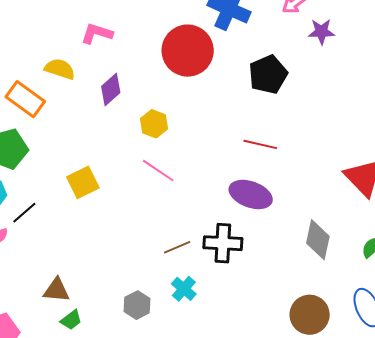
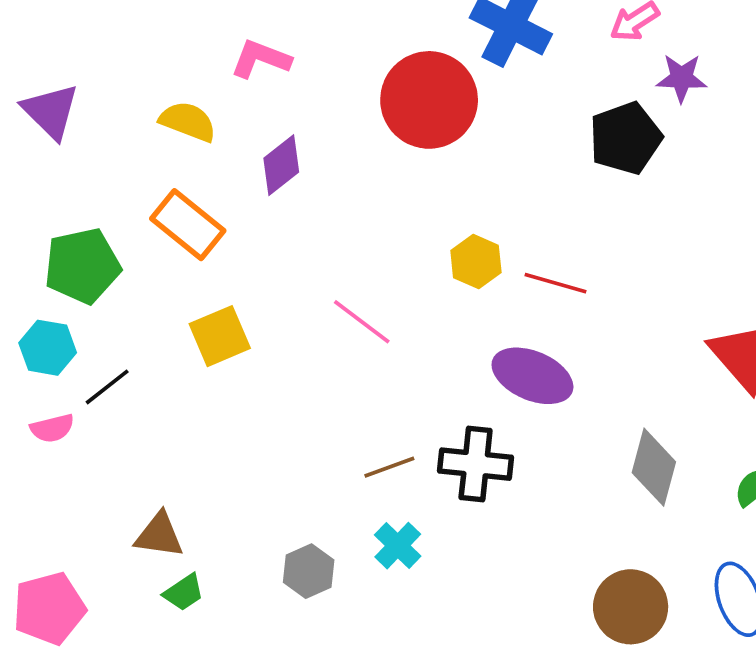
black pentagon: (268, 74) -> (625, 138), moved
orange rectangle: (25, 99) -> (188, 225), moved
yellow hexagon: (154, 124) -> (476, 261), moved

